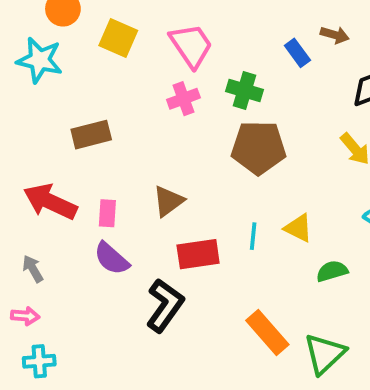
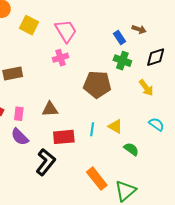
green cross: (244, 91) -> (122, 61), moved
brown triangle: (168, 201) -> (50, 109), turned 30
green semicircle: (332, 271) -> (131, 149), turned 49

